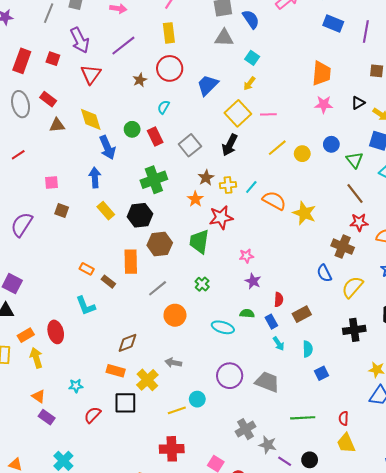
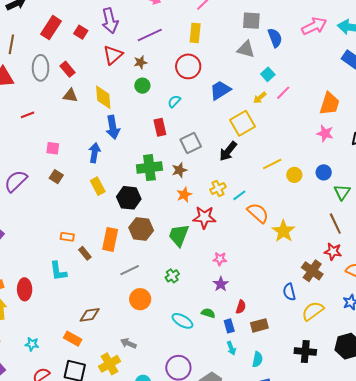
brown star: (140, 80) -> (140, 62), moved
pink line: (268, 114) -> (283, 93), moved, turned -56
green circle: (132, 129) -> (142, 86), moved
brown star: (206, 178) -> (179, 170), moved
yellow cross: (228, 185) -> (218, 188), turned -35
orange rectangle: (87, 269) -> (67, 237), turned -32
yellow cross: (147, 380) -> (110, 364), moved

